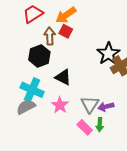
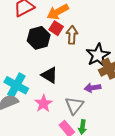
brown arrow: (50, 36) -> (72, 35), moved
black hexagon: (39, 56) -> (39, 38), moved
purple arrow: (106, 107) -> (93, 88), moved

